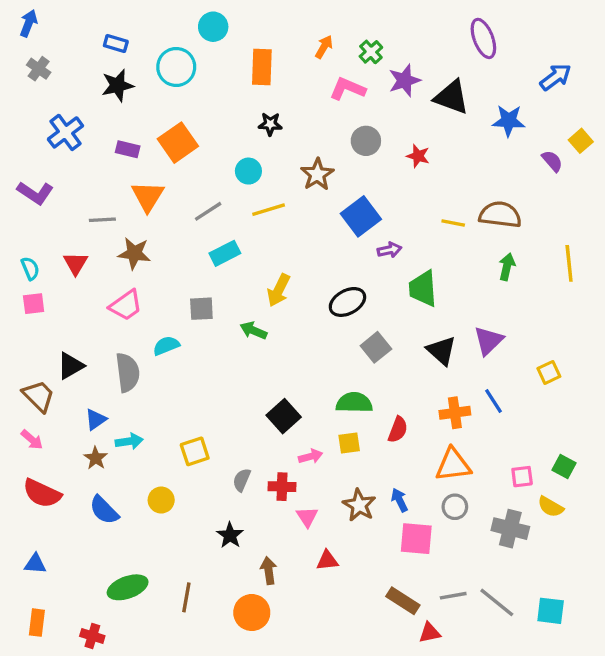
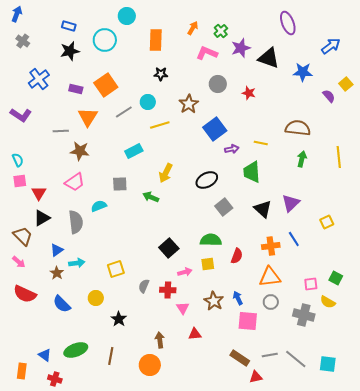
gray line: (208, 211) -> (124, 112), moved
yellow line: (453, 223) -> (261, 143), moved
red triangle: (76, 263) -> (39, 193), moved
black star: (230, 535) -> (119, 319), moved
blue triangle: (35, 564) -> (45, 355), moved, turned 32

